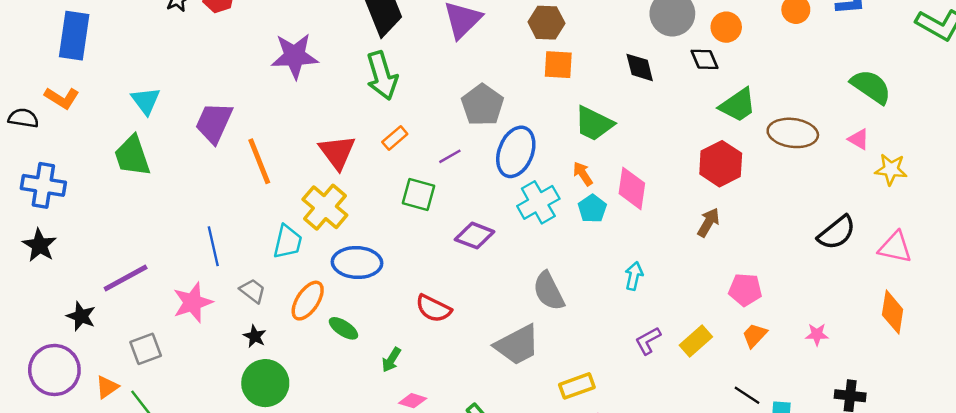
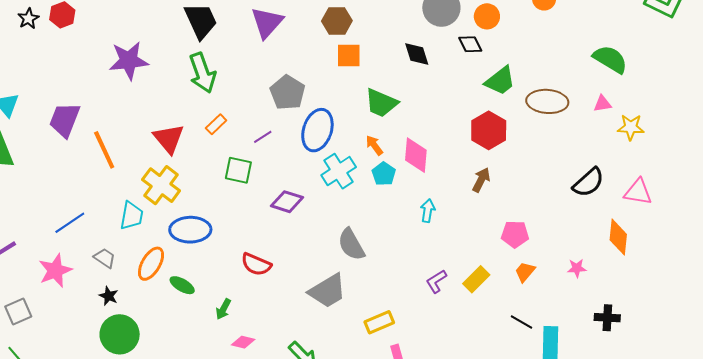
pink triangle: (859, 139) -> (602, 104), turned -36
blue line: (213, 246) -> (70, 223), turned 72
cyan arrow: (634, 276) -> (428, 211), moved
orange diamond: (893, 312) -> (618, 237), moved

